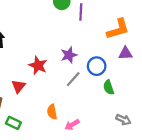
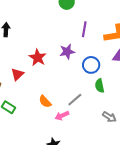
purple line: (81, 12) -> (84, 29), moved
gray line: (73, 79) -> (75, 100), moved
orange semicircle: (52, 112) -> (45, 102), turned -40

